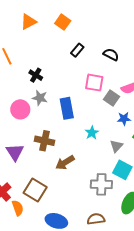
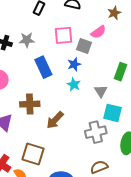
gray star: (40, 98) -> (27, 40), moved
blue star: (124, 119) -> (74, 64), moved

